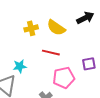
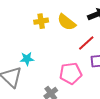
red line: (51, 53) -> (86, 43), moved, turned -60

